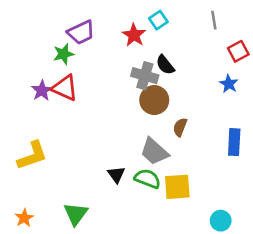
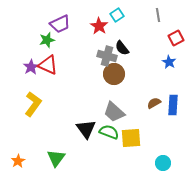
brown semicircle: (180, 127) -> (154, 103), moved, turned 40
yellow L-shape: (32, 156) -> (33, 104), moved, turned -35
black triangle: (116, 175) -> (86, 129), size x1.5

